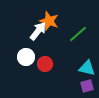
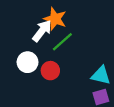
green line: (78, 34) -> (62, 42), moved

